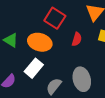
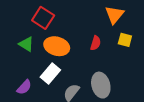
red square: (55, 18) -> (43, 18), moved

